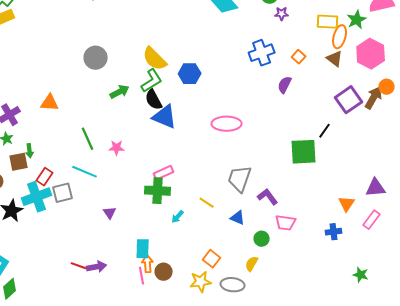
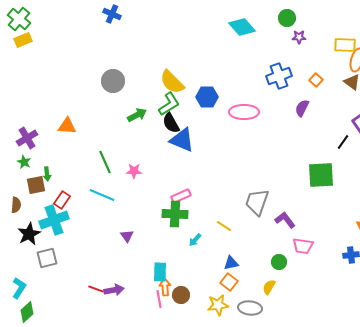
pink ellipse: (227, 124) -> (244, 112), moved
black line: (325, 131) -> (343, 142), moved
gray square: (63, 193) -> (47, 258), moved
blue triangle: (238, 218) -> (231, 263), moved, turned -35

